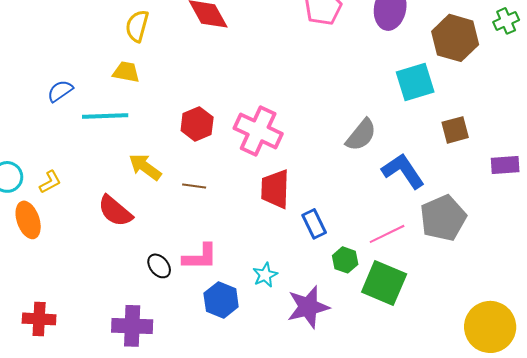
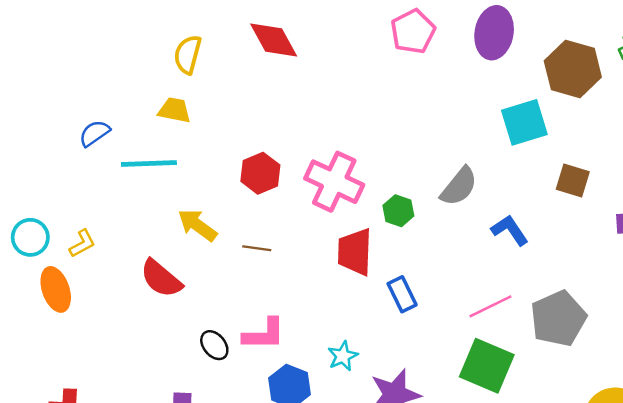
brown square: (455, 130) -> (573, 180), turned 32
blue L-shape: (403, 171) -> (510, 230), size x0.7
gray pentagon: (443, 218) -> (558, 318), moved
green hexagon: (345, 260) -> (398, 211), moved

